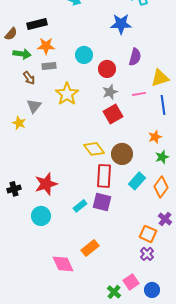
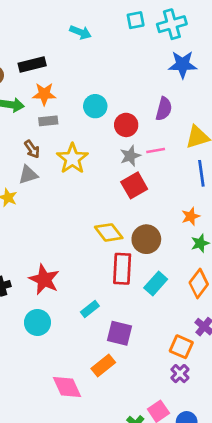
blue star: (121, 24) -> (183, 64), moved
brown arrow: (29, 78) -> (32, 149), moved
pink line: (139, 94) -> (156, 150), moved
gray triangle: (34, 106) -> (28, 175), turned 35
cyan rectangle: (137, 181) -> (156, 284), moved
red star: (46, 184) -> (44, 279), turned -30
purple square: (102, 202) -> (119, 333), moved

